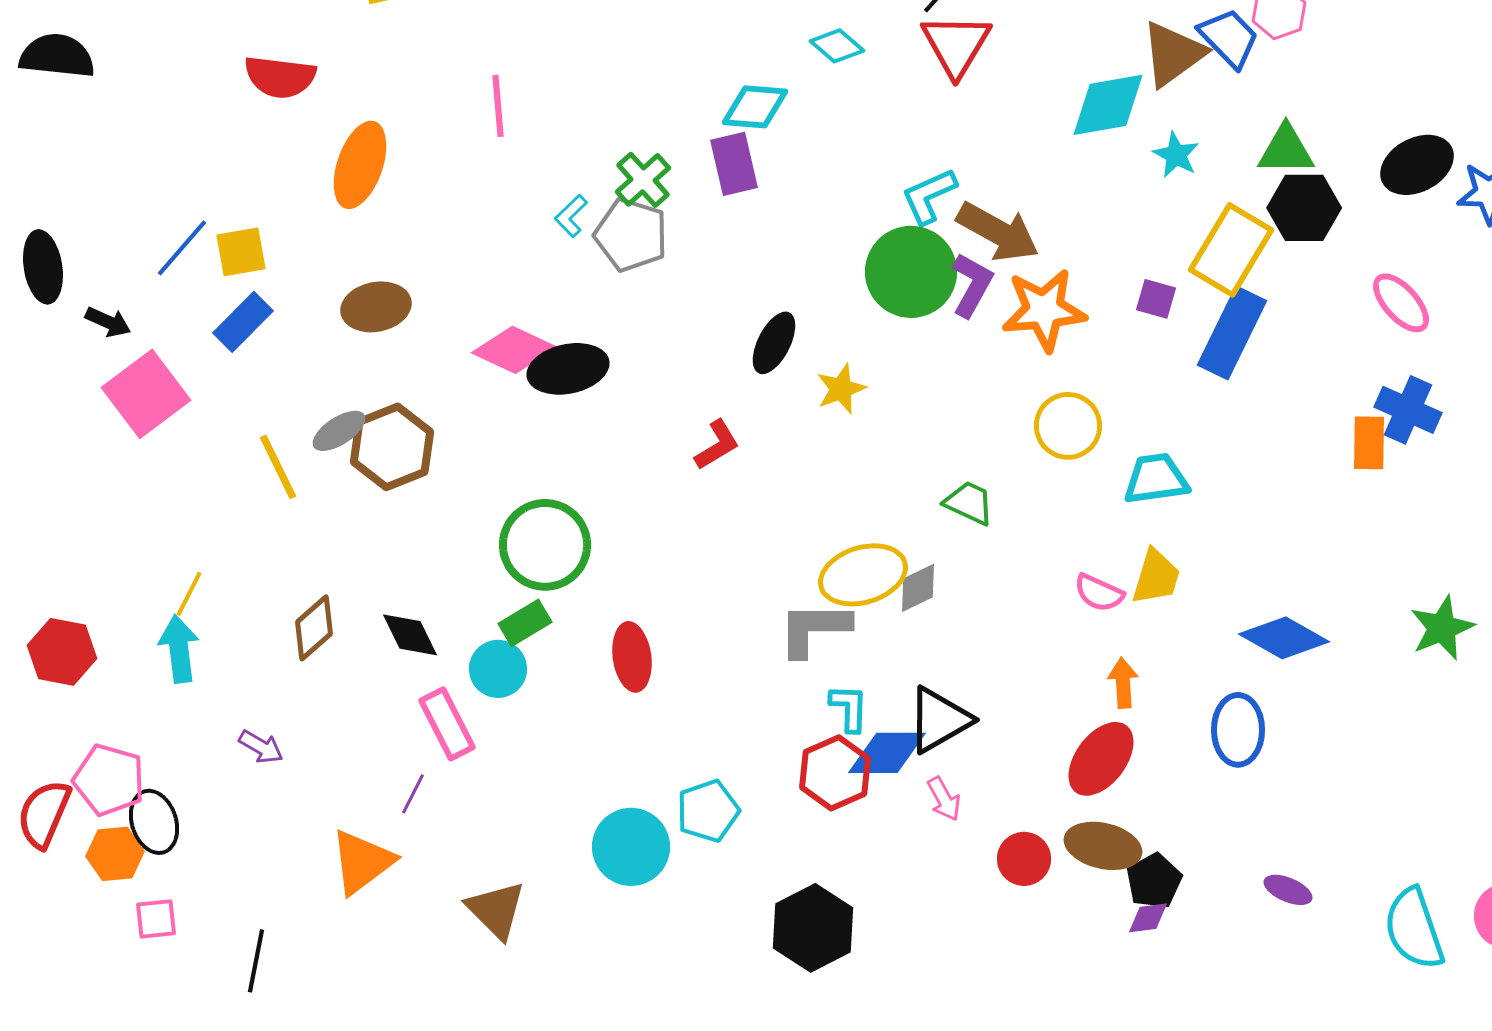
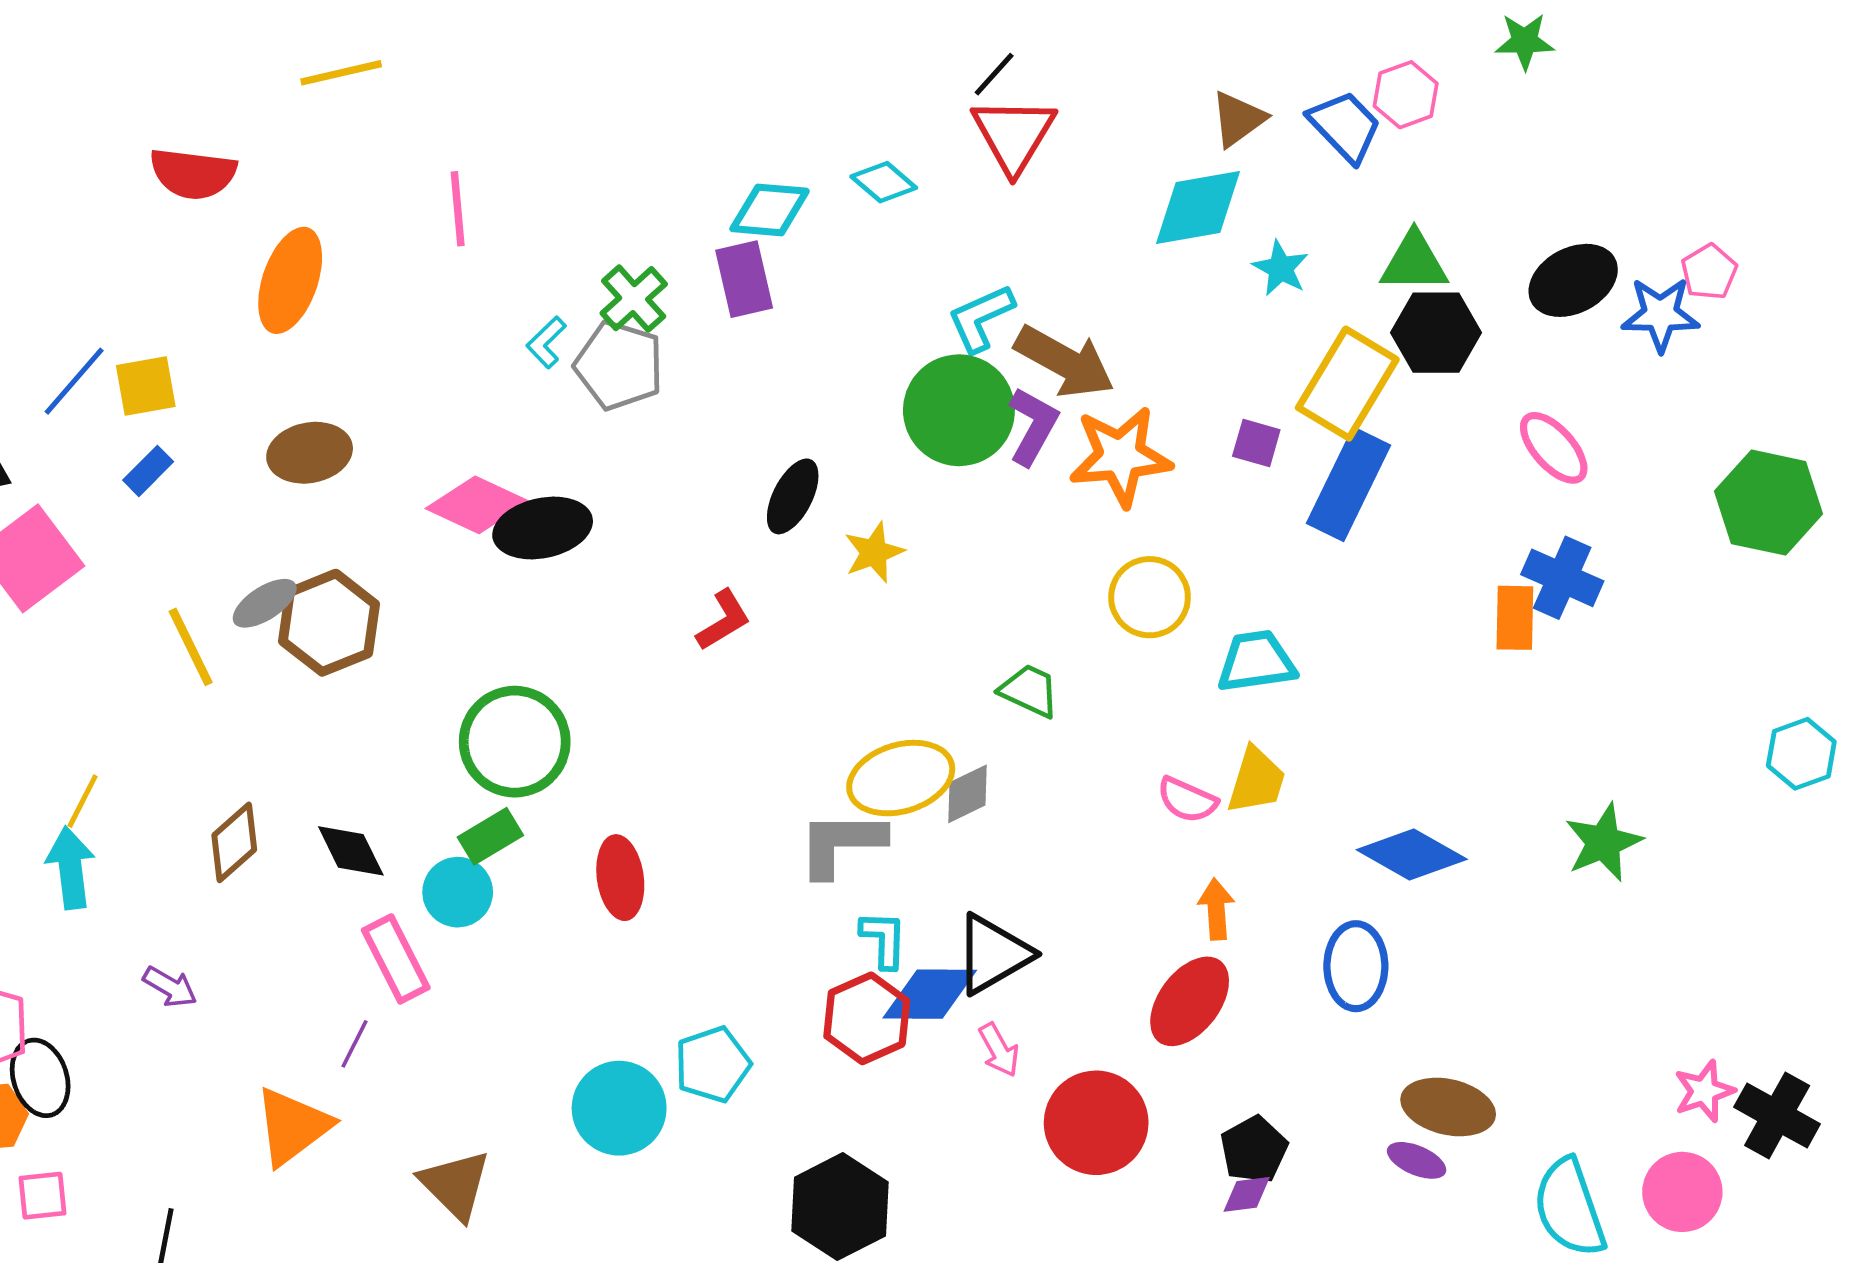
cyan diamond: (837, 46) -> (884, 182), moved
brown triangle: (1173, 54) -> (1238, 119), moved, size x0.7
blue rectangle: (243, 322) -> (148, 471), size x0.7
brown ellipse: (1103, 846) -> (1448, 1107), moved
red circle: (1024, 859) -> (1096, 1123), size x1.6

